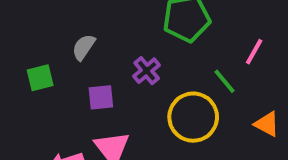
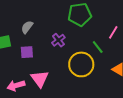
purple square: (101, 97) -> (27, 52), moved

